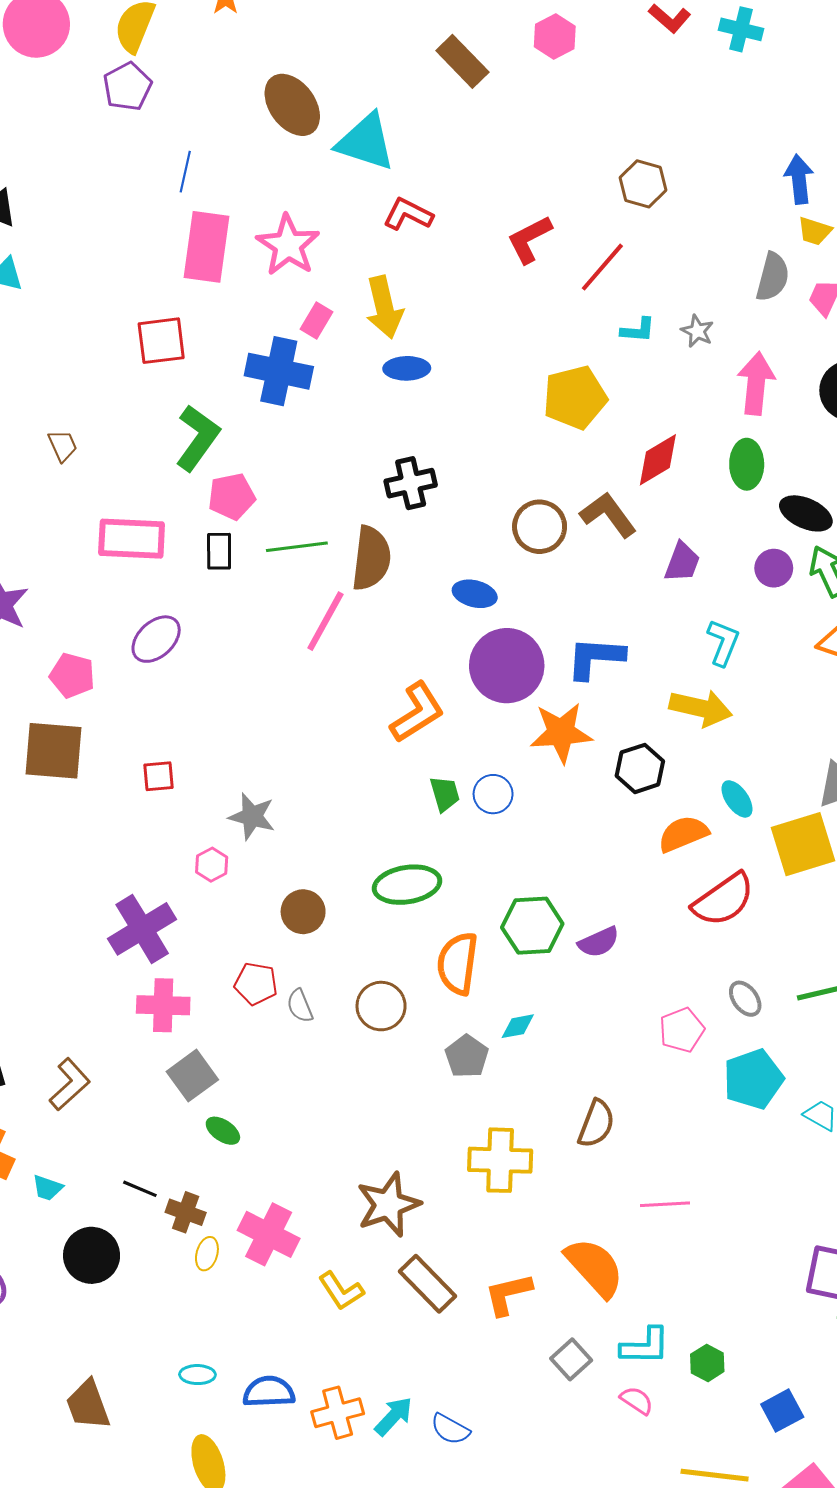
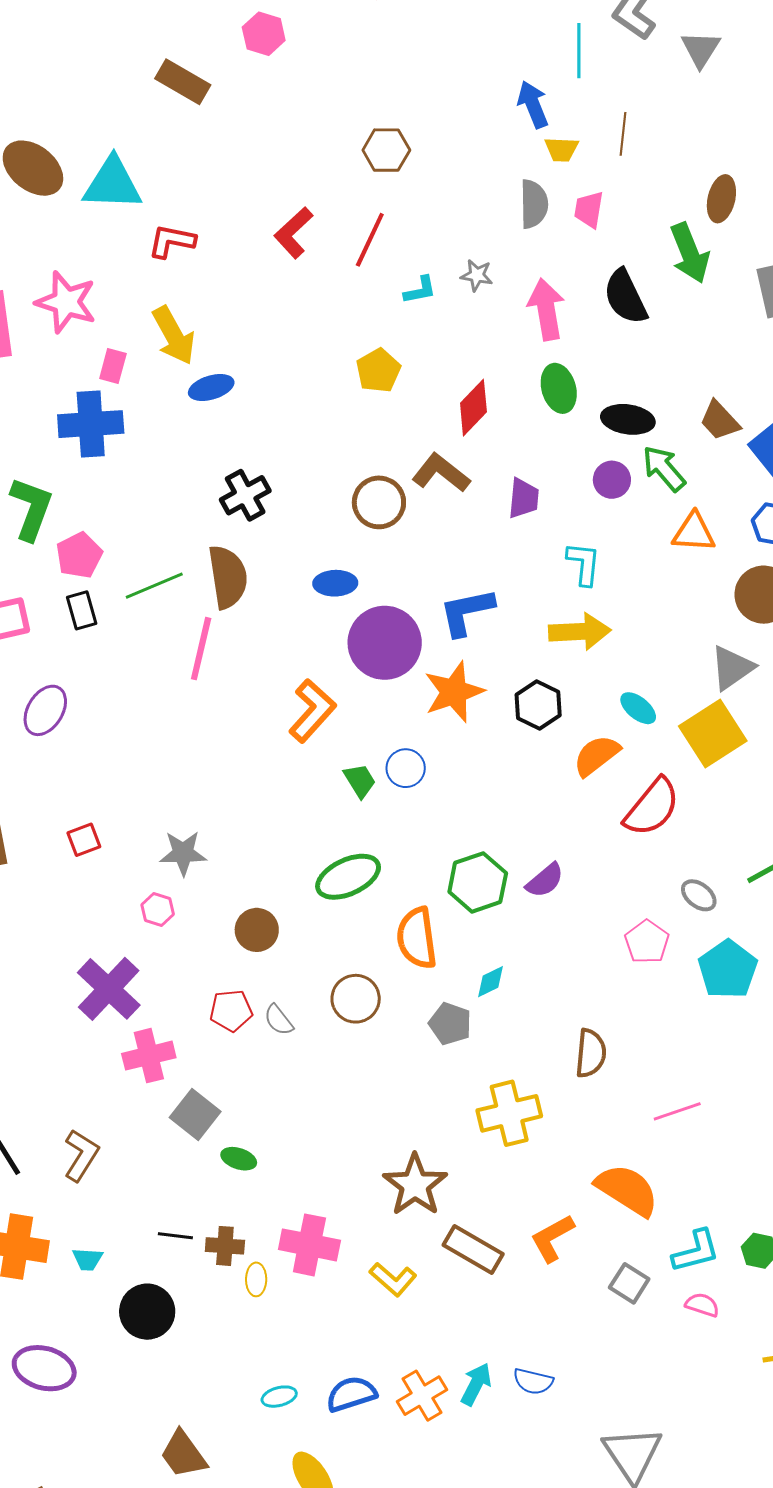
yellow pentagon: (575, 398) -> (378, 371), size x0.7

